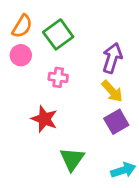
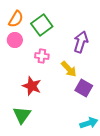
yellow arrow: (112, 91) -> (69, 69), moved
purple square: (116, 122) -> (84, 88), turned -30
green triangle: (72, 159) -> (22, 115), moved

